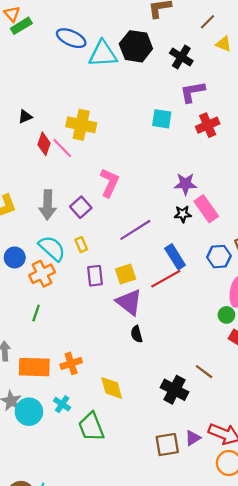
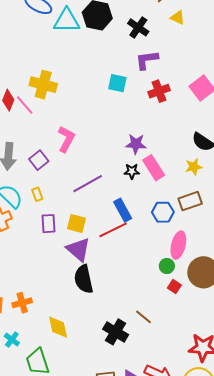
yellow square: (126, 274) -> (76, 223), turned 30
black semicircle: (137, 334) -> (84, 279), size x1.8

